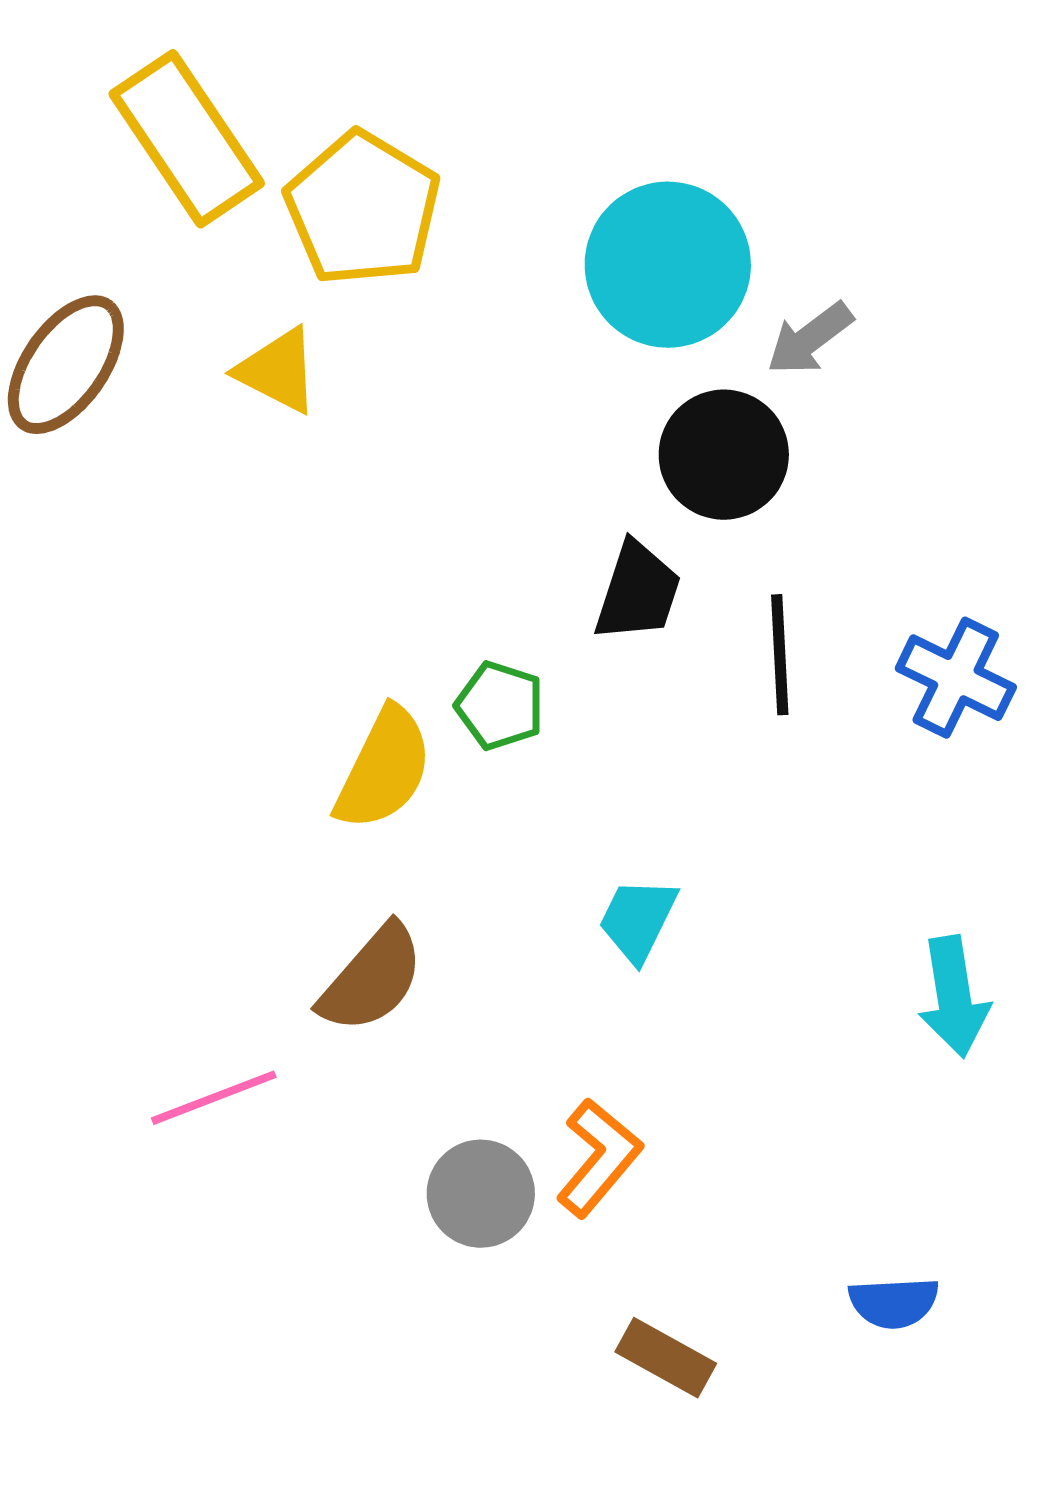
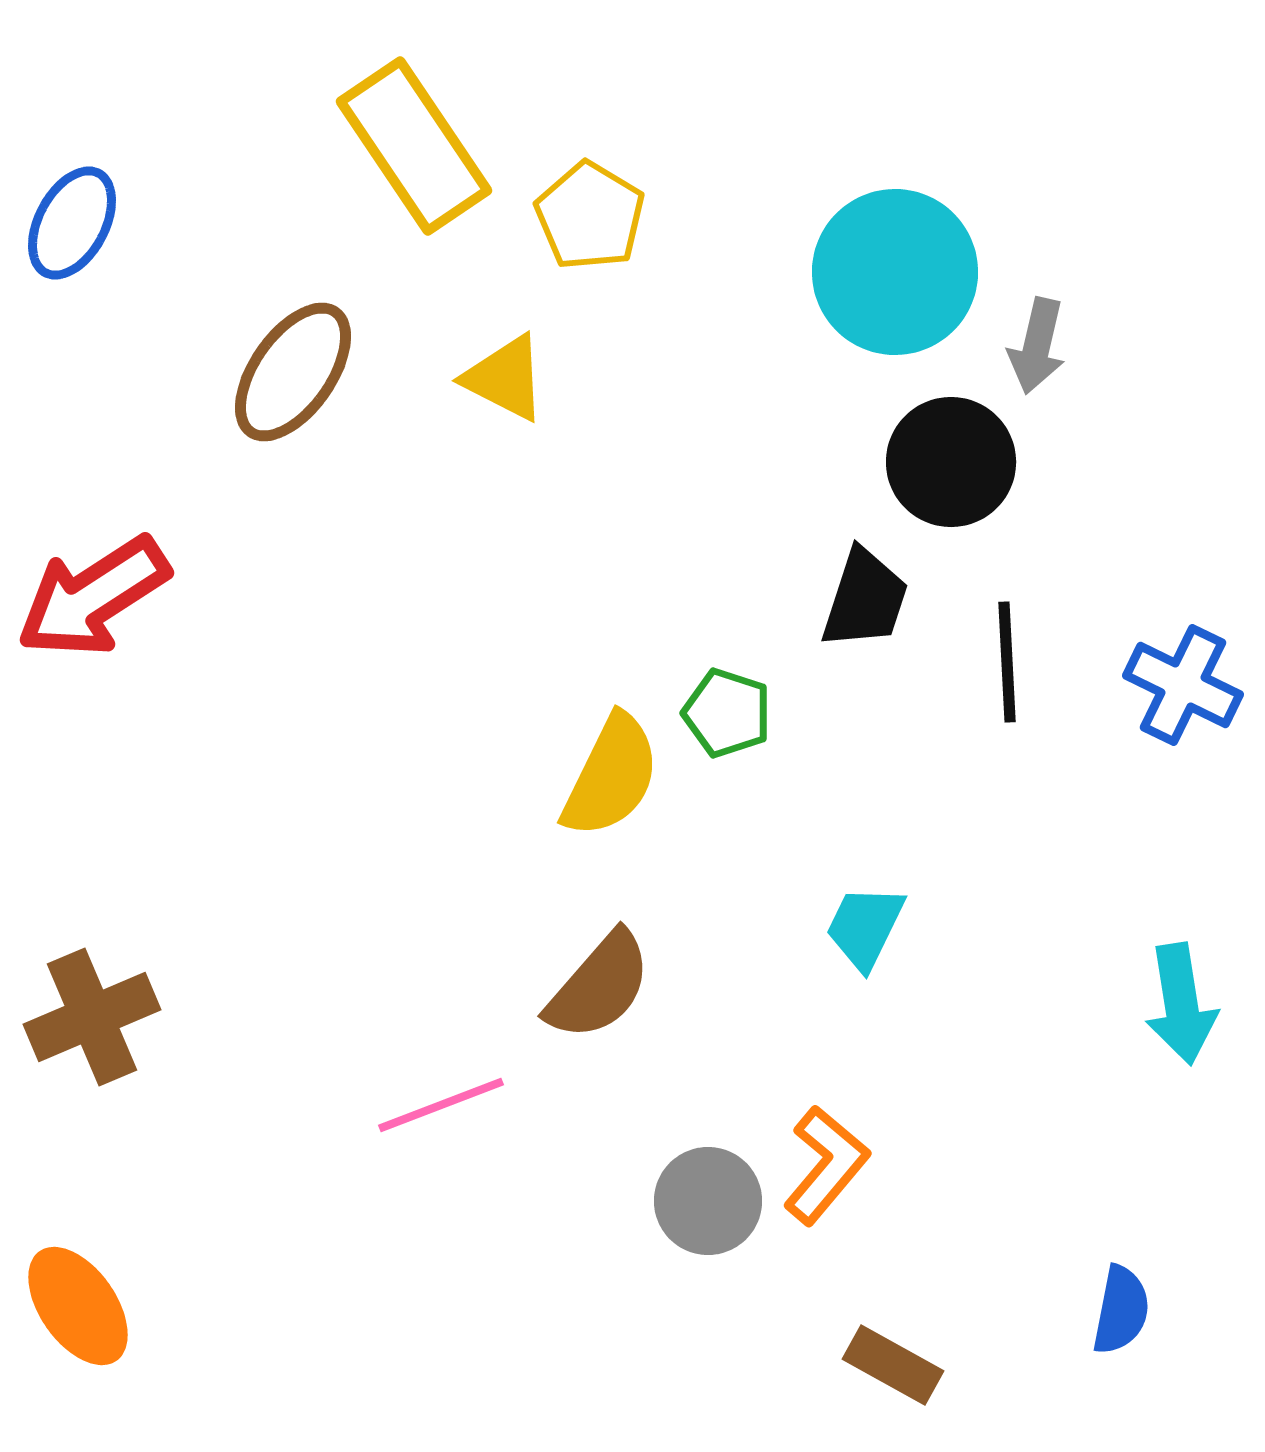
yellow pentagon: (363, 209) -> (590, 216), size x0.7
gray arrow: (810, 339) -> (1037, 346), turned -40
blue semicircle: (894, 1303) -> (1121, 1310), turned -76

